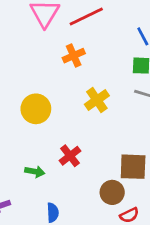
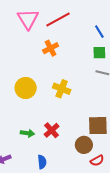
yellow cross: (97, 100) -> (62, 89), moved, turned -30
red cross: (70, 156) -> (52, 130), moved

